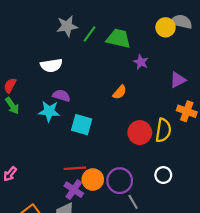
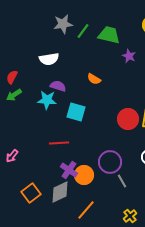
orange semicircle: (120, 92) -> (94, 79), moved, turned 80
green arrow: (12, 106) -> (14, 95), turned 91
red line: (75, 168) -> (59, 143), moved
orange circle: (93, 180) -> (84, 175), moved

